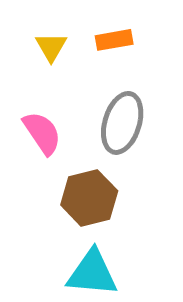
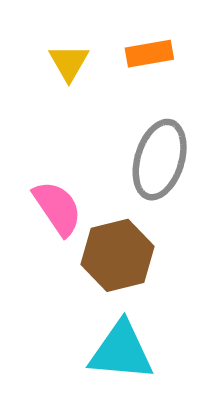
pink semicircle: (42, 133) -> (57, 208), moved

